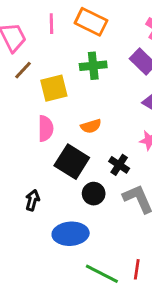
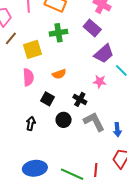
black square: (72, 162) -> (47, 99), size x0.6
black arrow: (32, 200) -> (31, 123), moved
blue ellipse: (71, 234) -> (35, 168), moved

